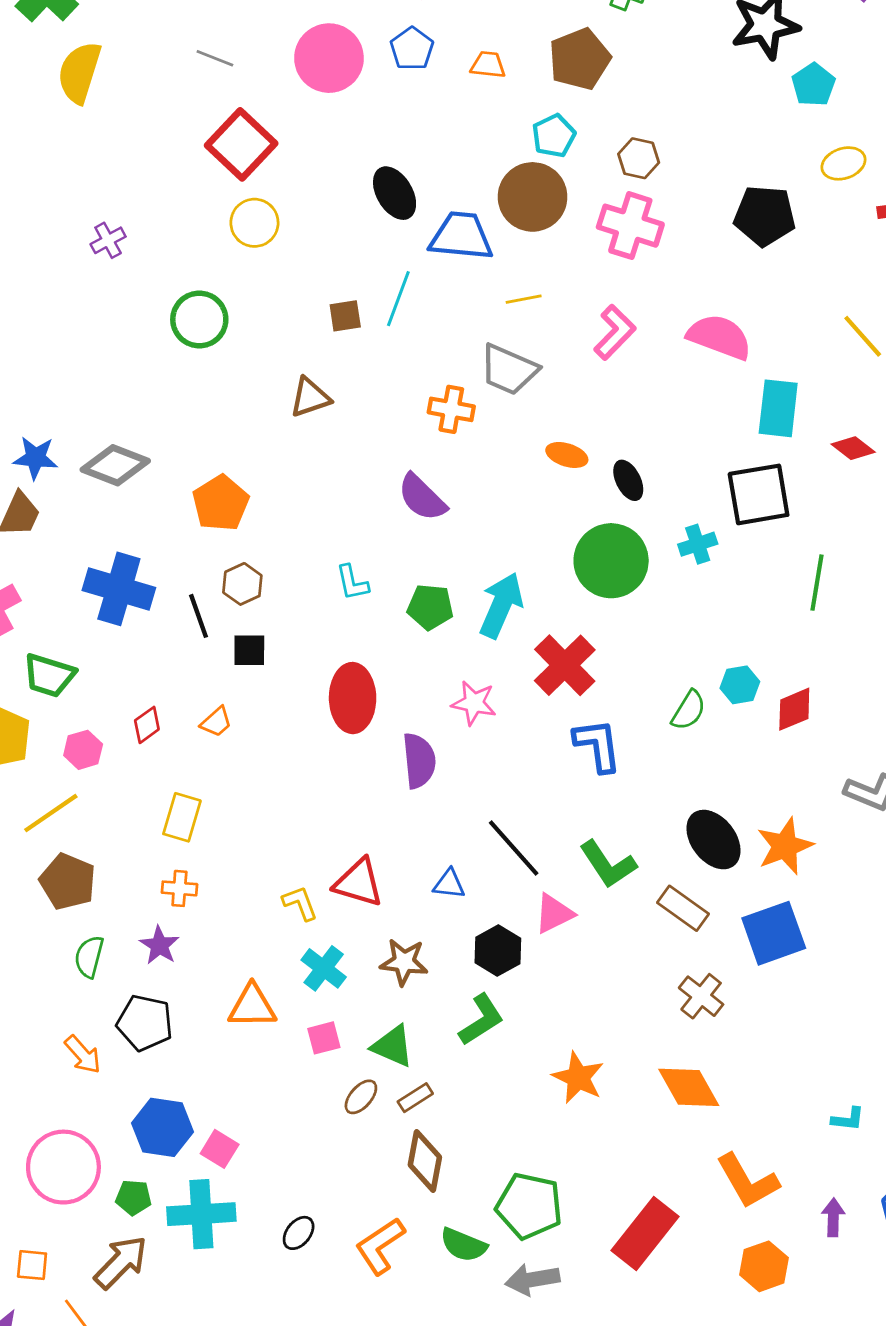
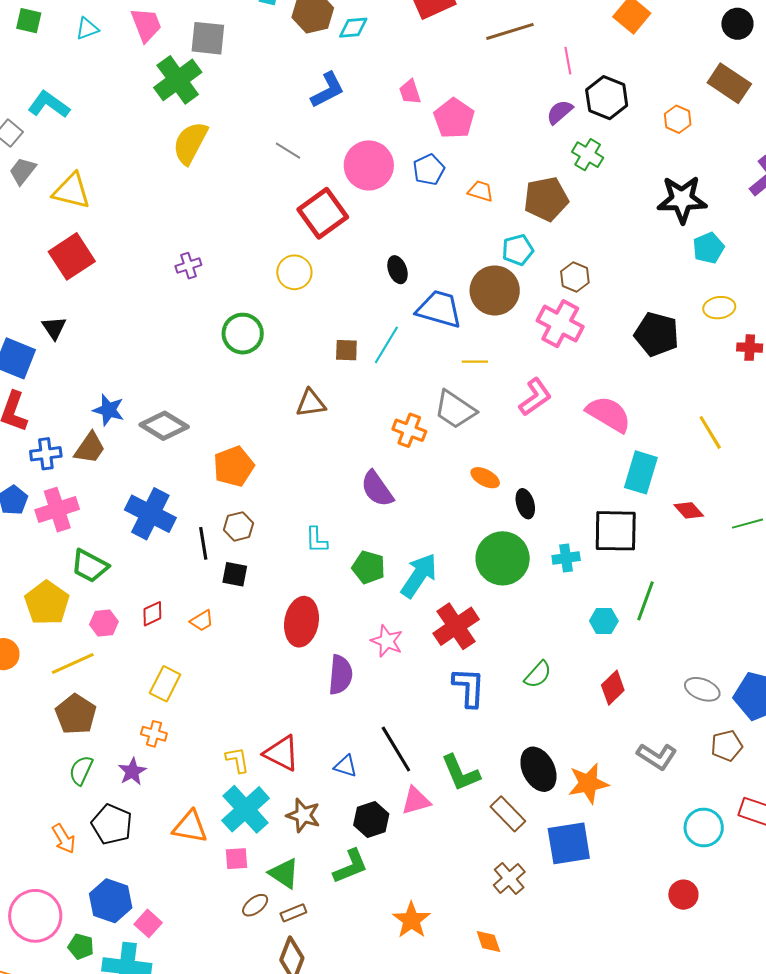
red square: (241, 144) -> (323, 213), moved
black ellipse: (395, 193) -> (397, 270), size x0.7
cyan hexagon: (740, 685) -> (604, 621), moved
red diamond: (794, 709) -> (613, 688), turned -32
cyan cross: (324, 968) -> (246, 809), size x1.5
orange diamond: (689, 1087) -> (488, 941), size x0.6

